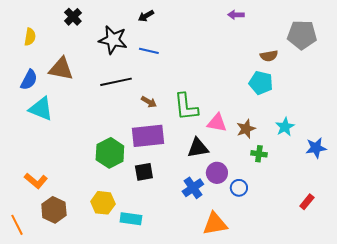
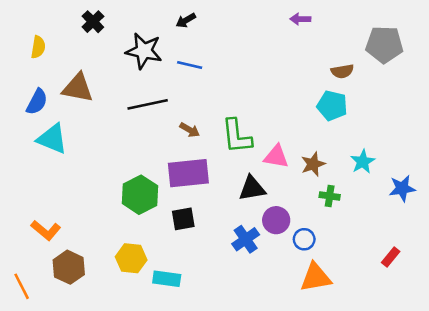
orange triangle: (215, 224) -> (316, 277), moved

